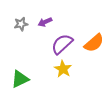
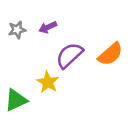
yellow star: (63, 69) -> (48, 82), moved

